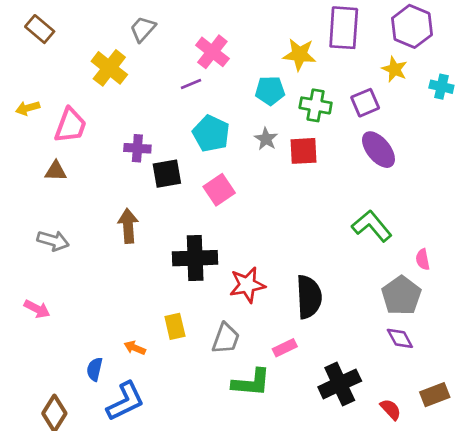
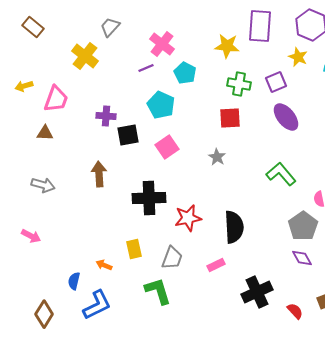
cyan pentagon: (270, 91) -> (185, 73), moved, turned 30
gray star: (266, 139) -> (217, 157), moved
green L-shape: (251, 383) -> (158, 291), moved, turned -112

